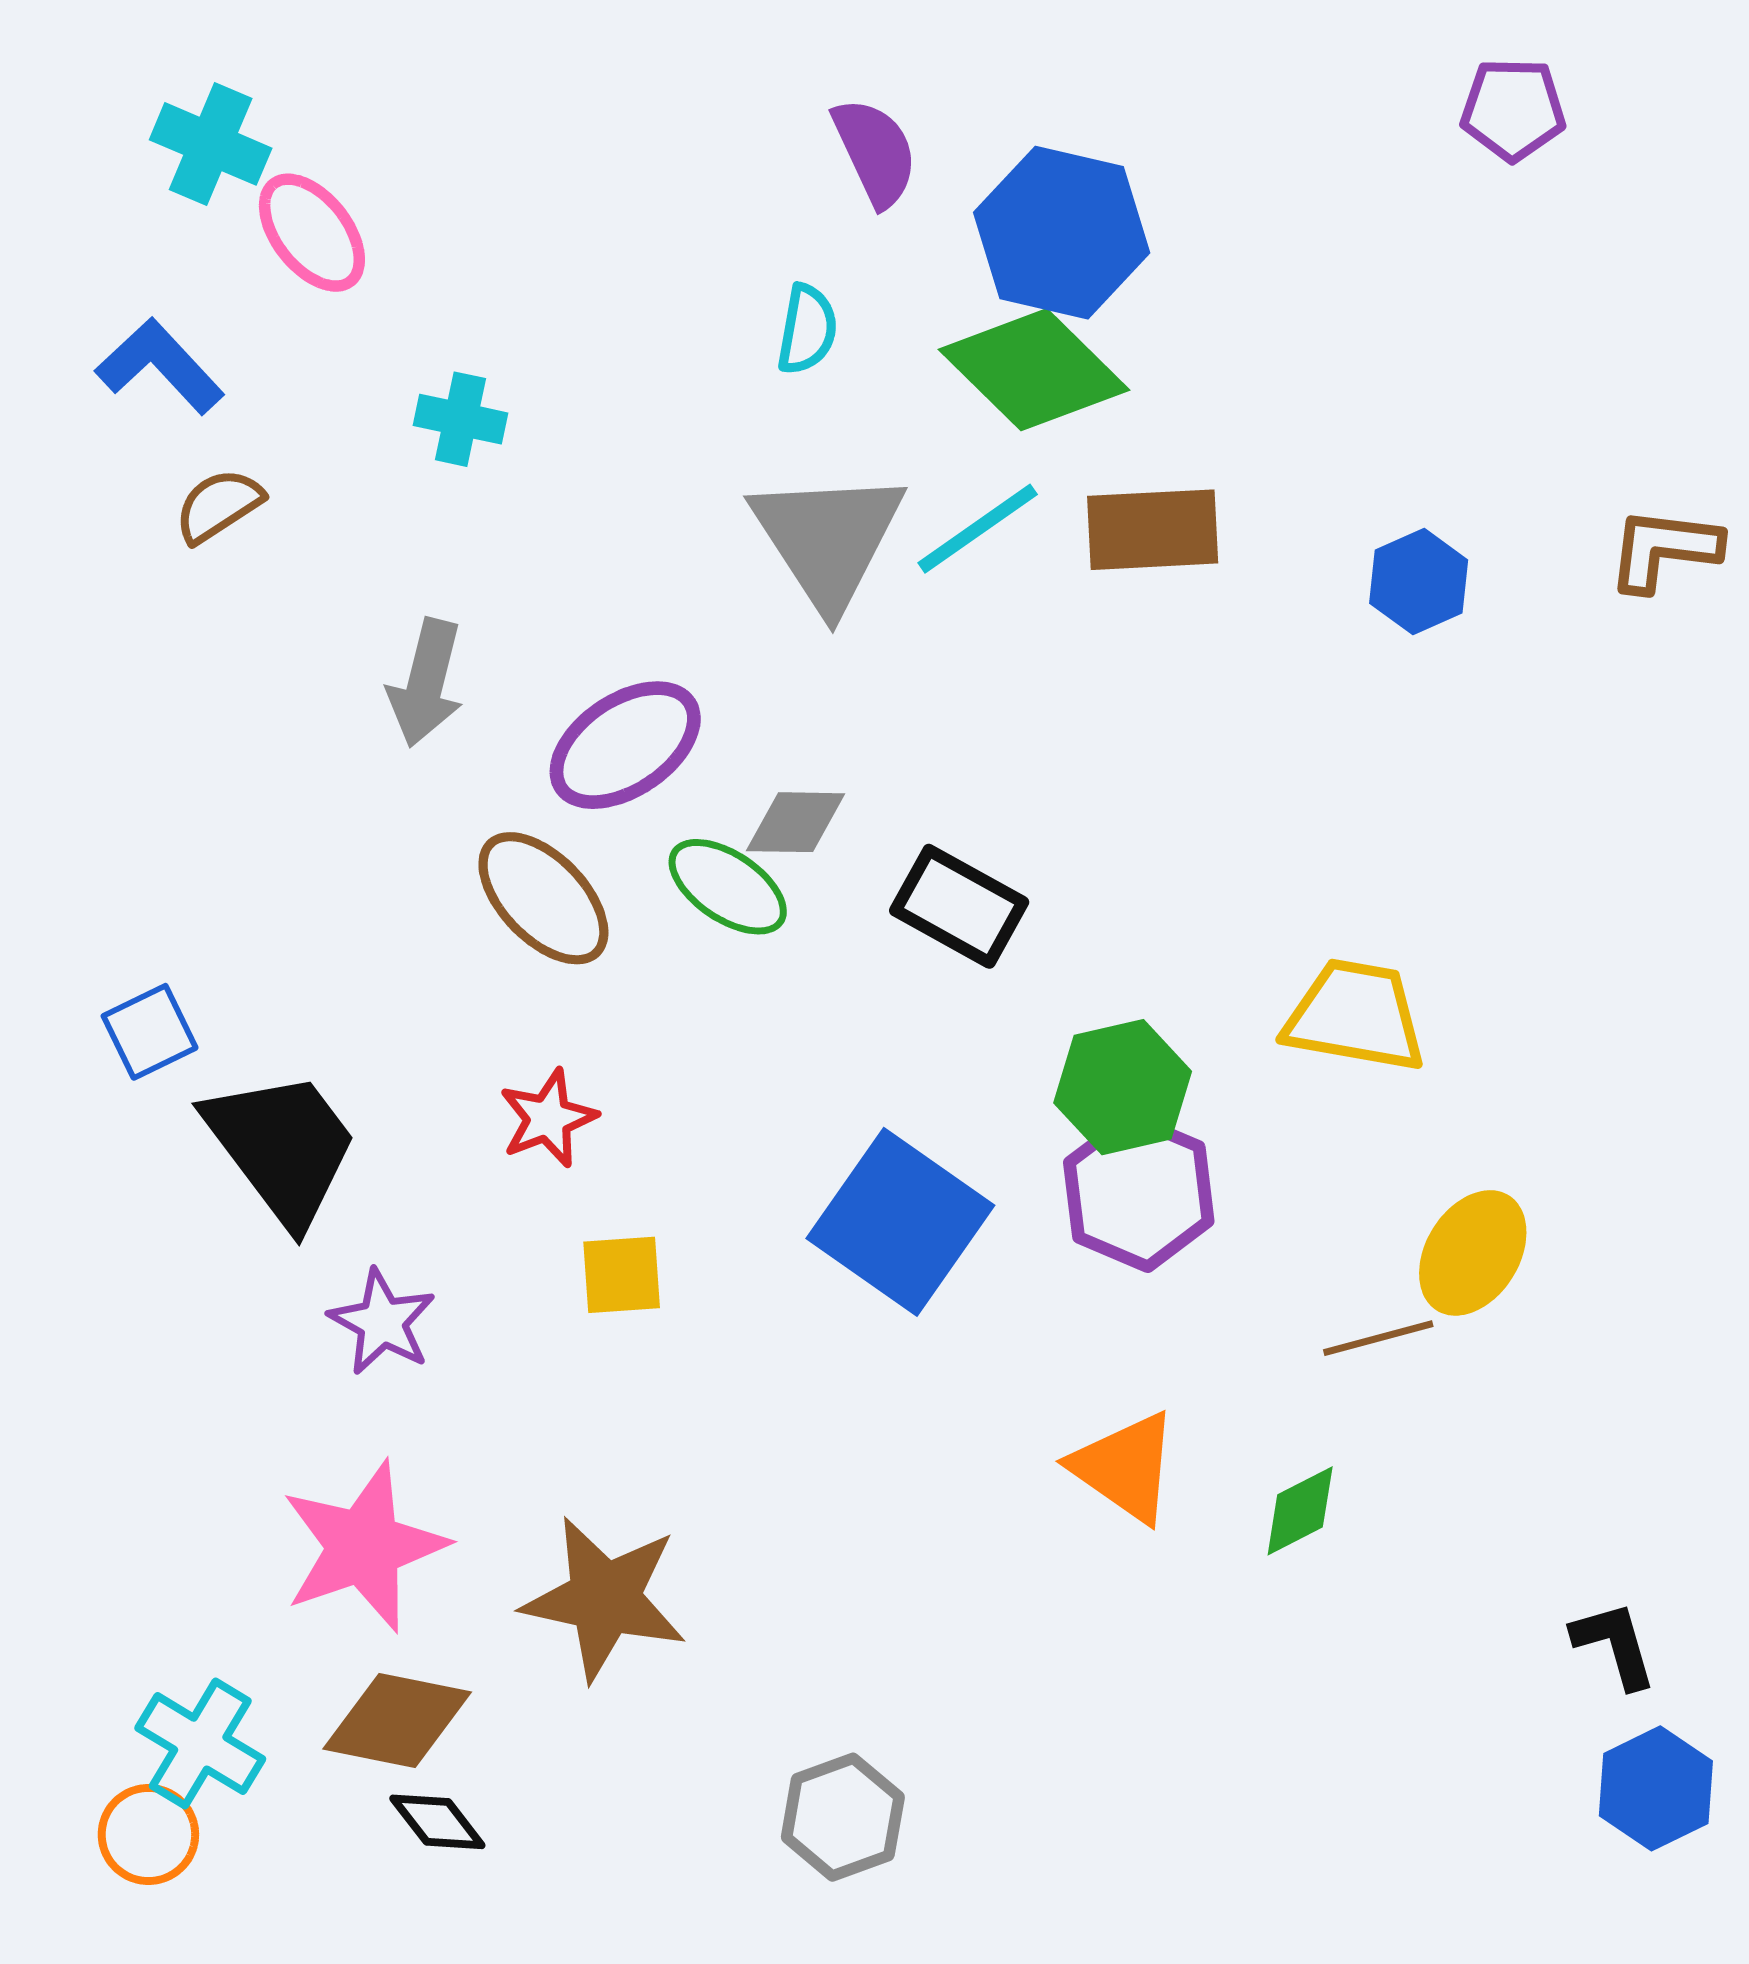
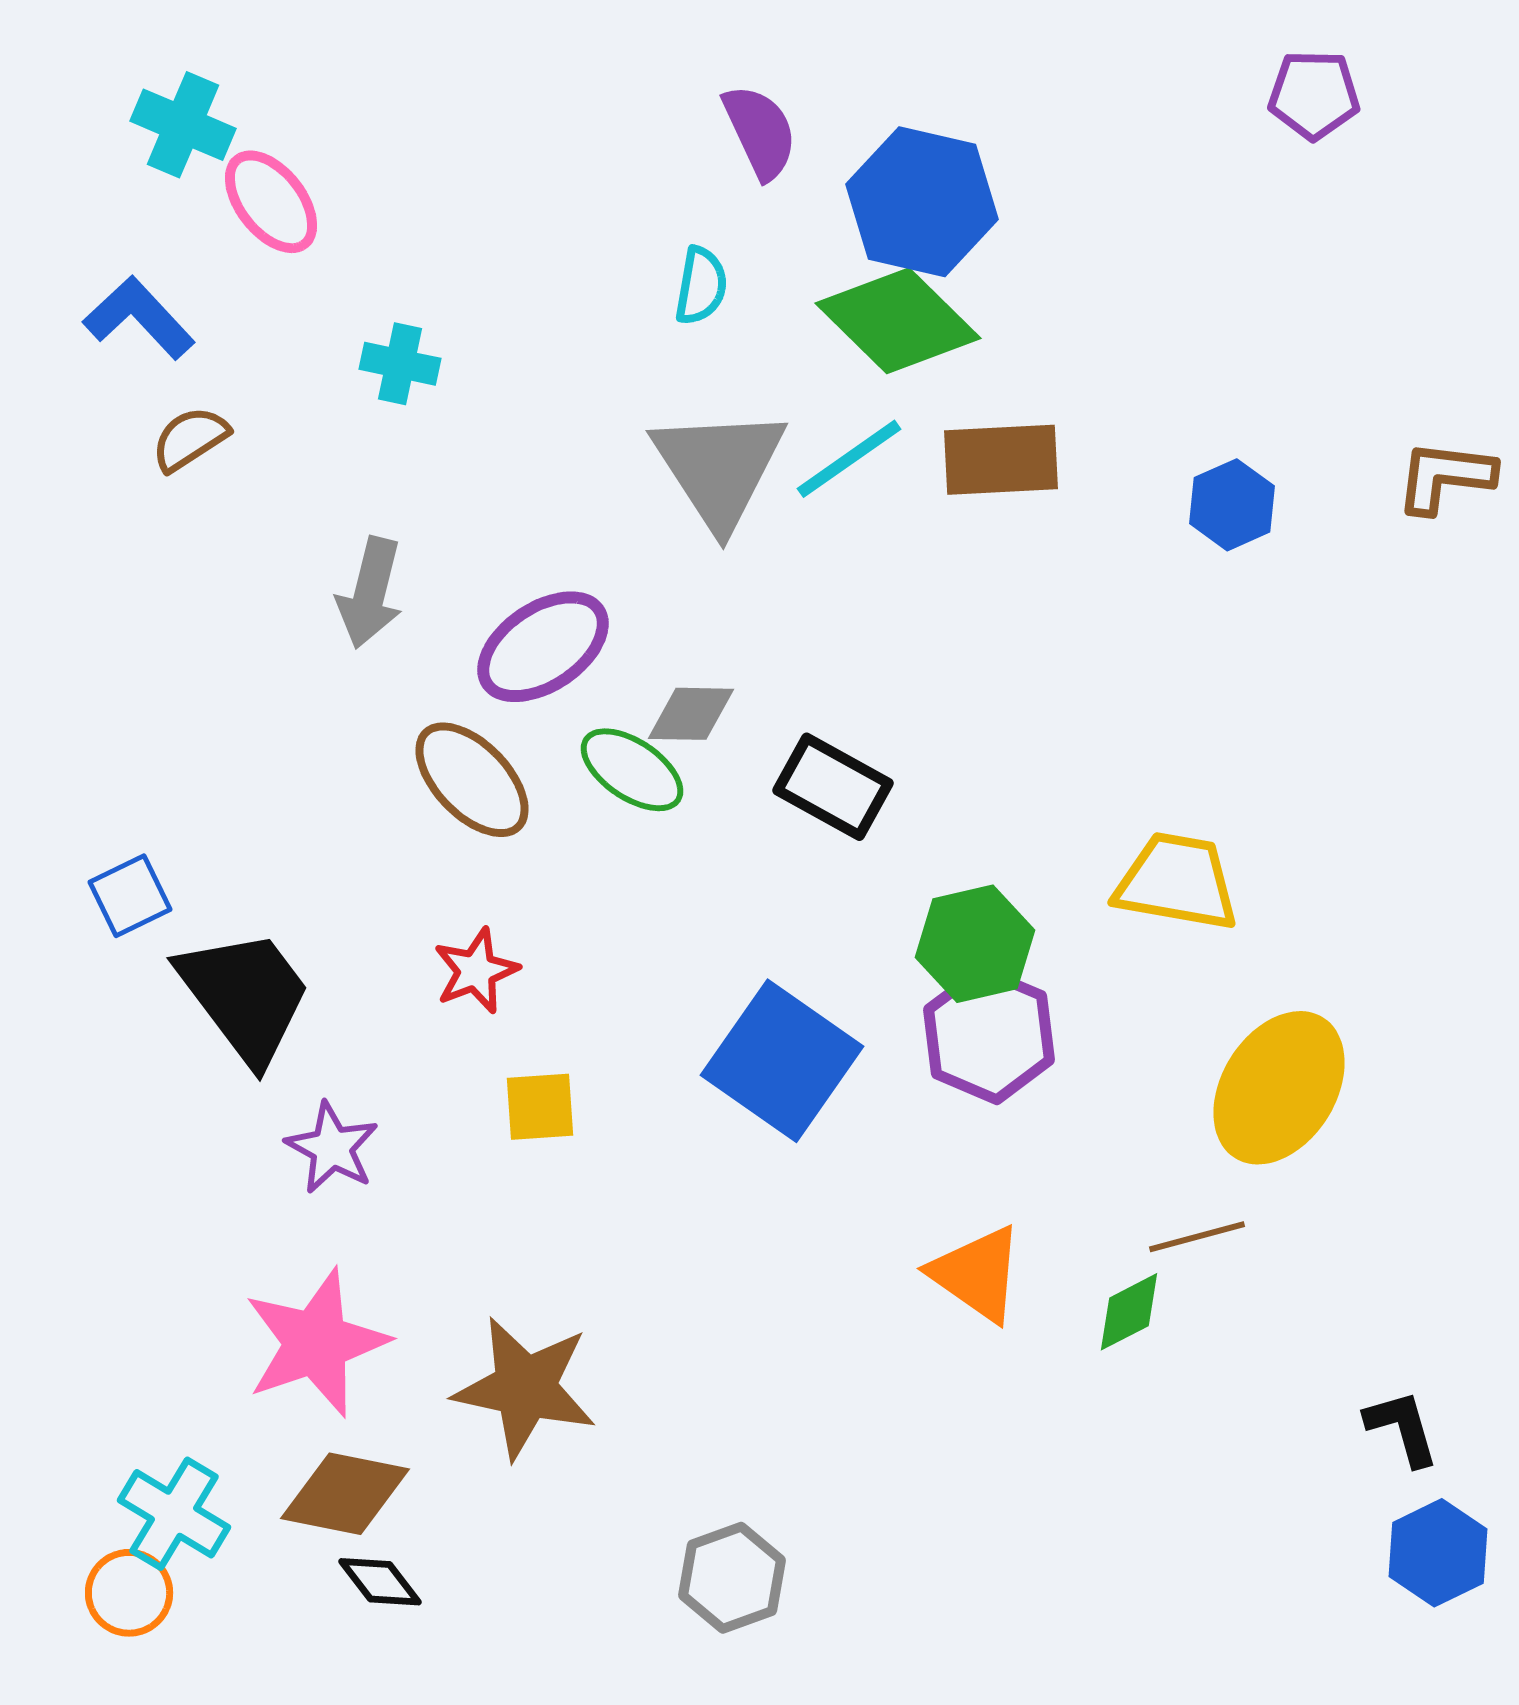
yellow ellipse: (1473, 1253) -> (1279, 1088), size x1.4
brown line: (1378, 1338) -> (1197, 1237), moved

